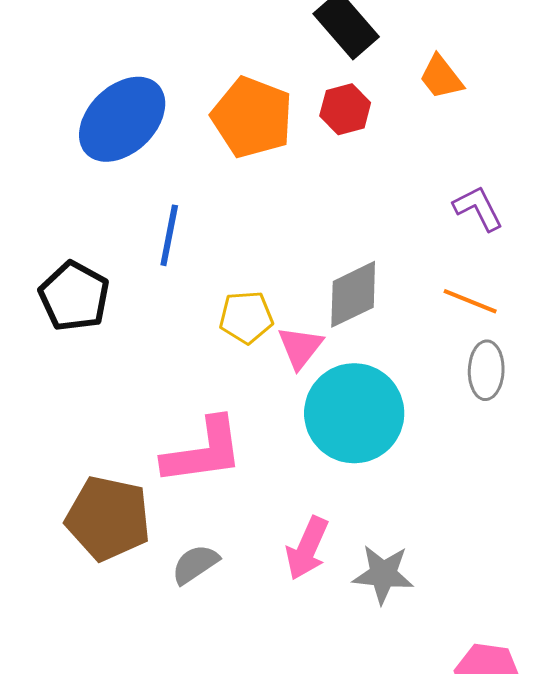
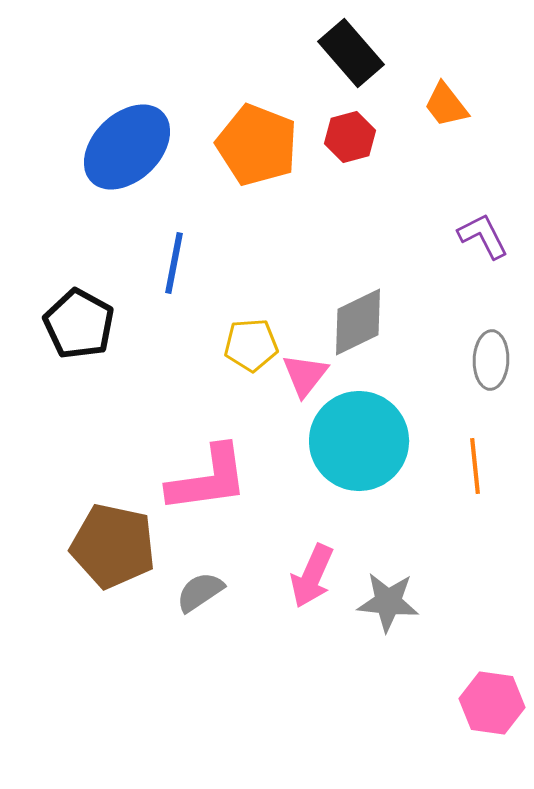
orange line: (470, 301) -> (475, 466), moved, turned 62
gray ellipse: (486, 370) -> (491, 360), moved

